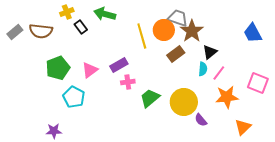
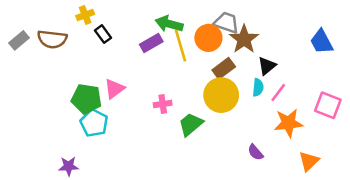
green arrow: (105, 14) -> (169, 24), moved
purple rectangle: (119, 65) -> (151, 43), moved
green pentagon: (58, 68) -> (86, 99), moved, turned 30
yellow circle: (184, 102) -> (221, 95), moved

